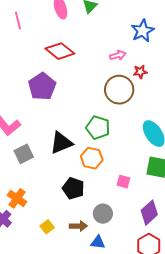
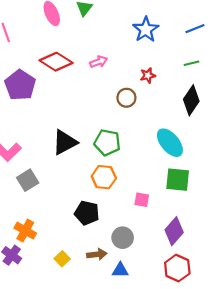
pink arrow: (118, 55) -> (99, 62), moved
purple pentagon: (42, 86) -> (20, 85), moved
brown circle: (119, 90) -> (126, 98), size x0.6
black triangle: (61, 143) -> (65, 142), moved

